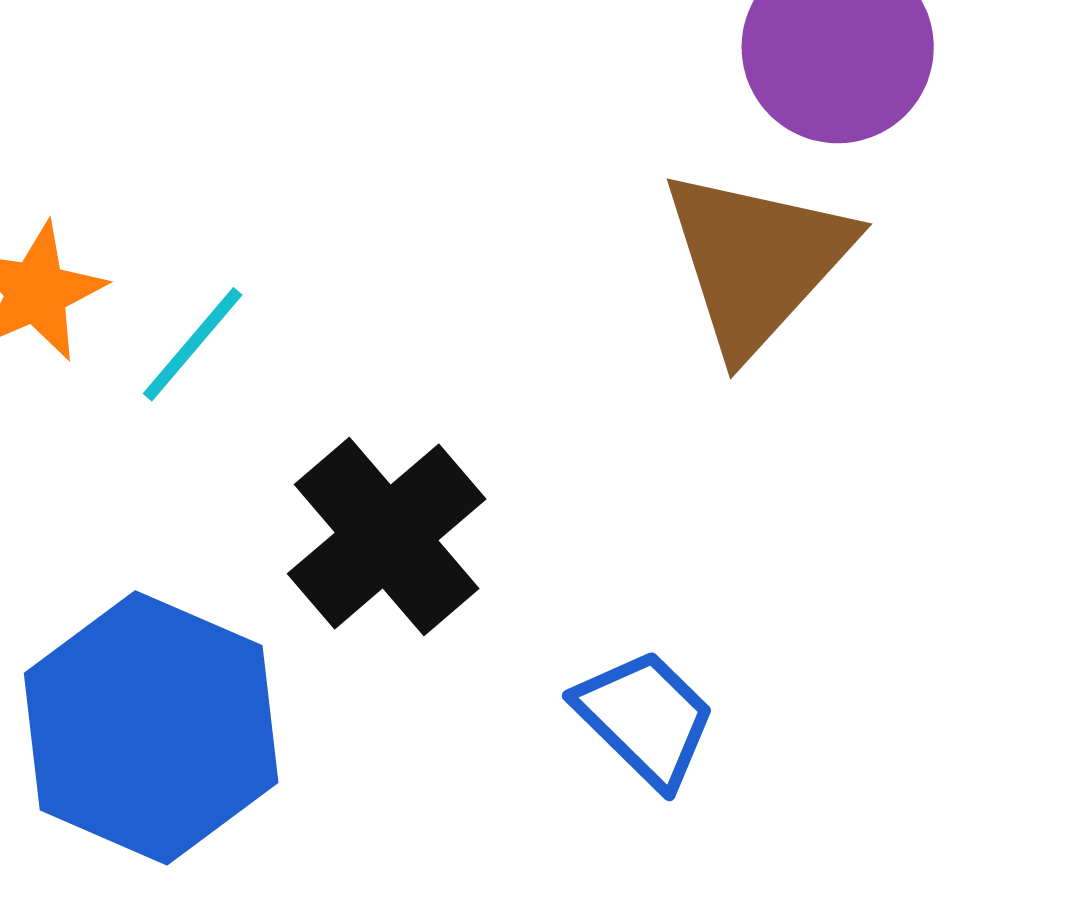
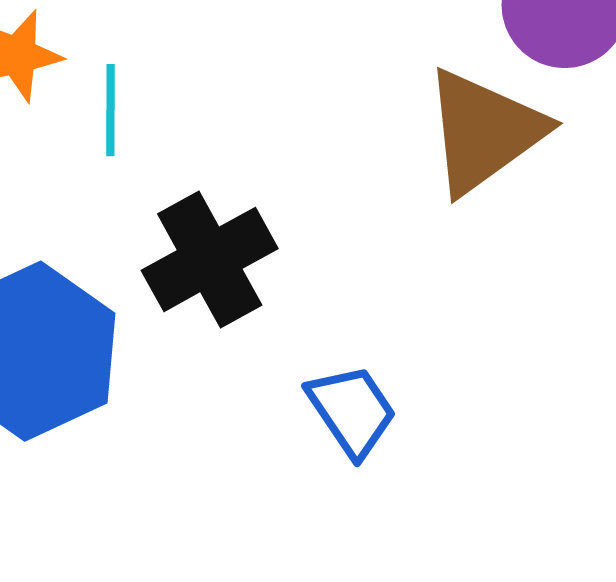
cyan line: (193, 344) -> (111, 110), turned -52

